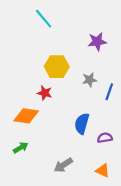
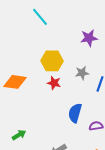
red star: (45, 93) -> (54, 83), moved
orange diamond: (26, 116) -> (15, 82), moved

